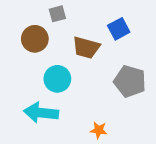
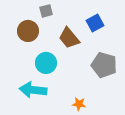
brown trapezoid: (86, 48) -> (69, 38), turned 35

